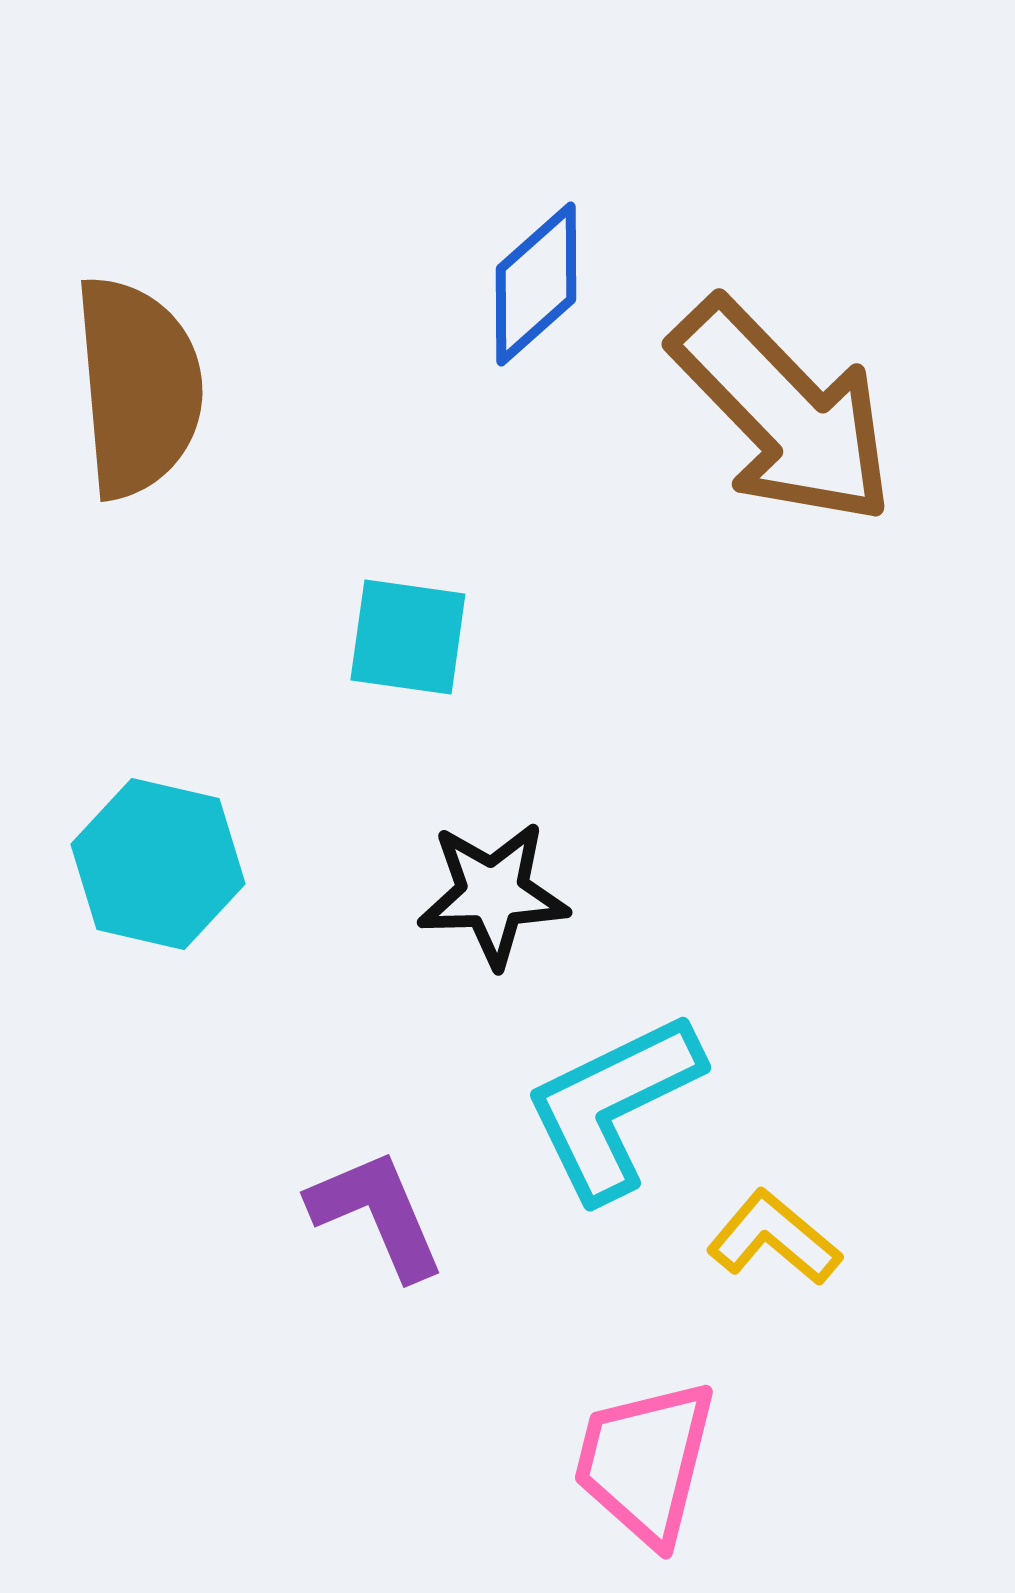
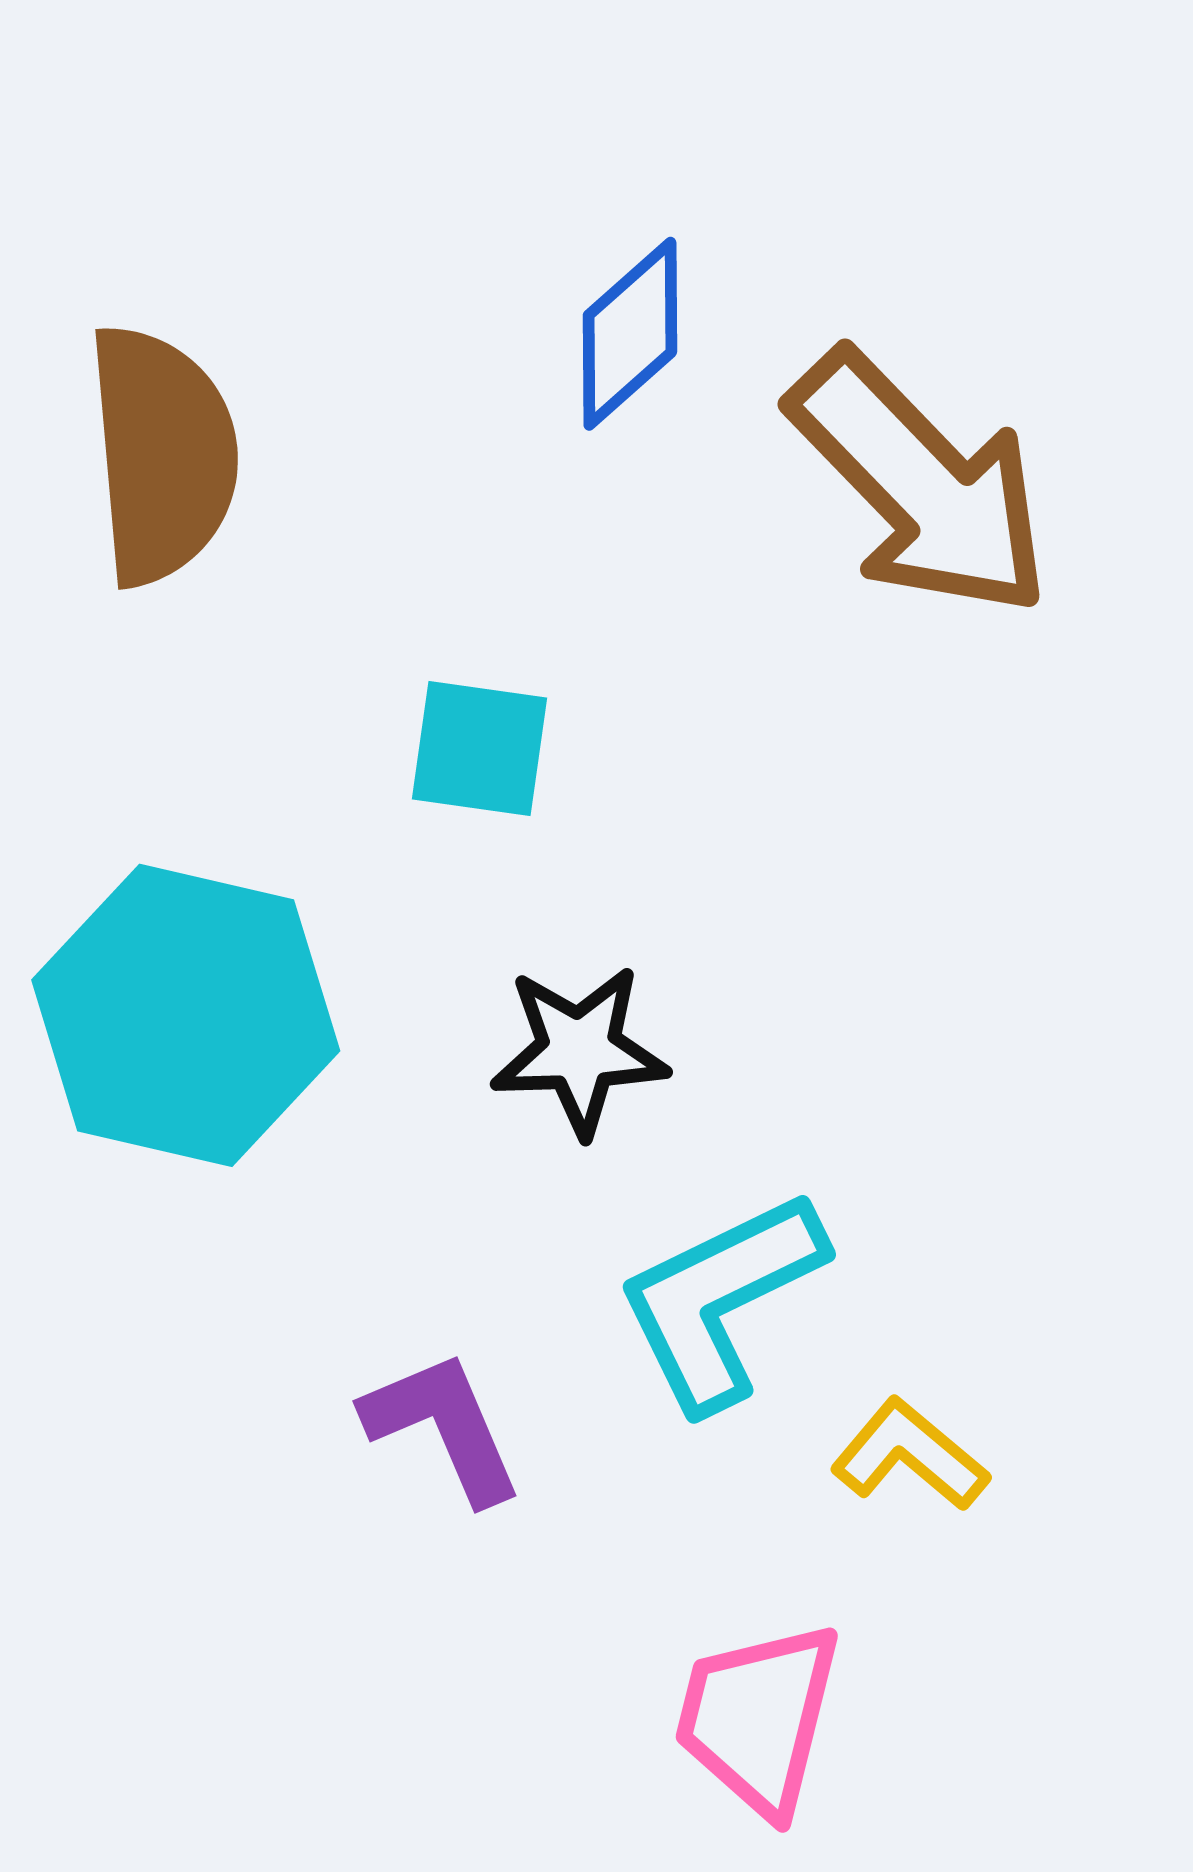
cyan hexagon: (158, 864) -> (186, 1015), size x1.5

